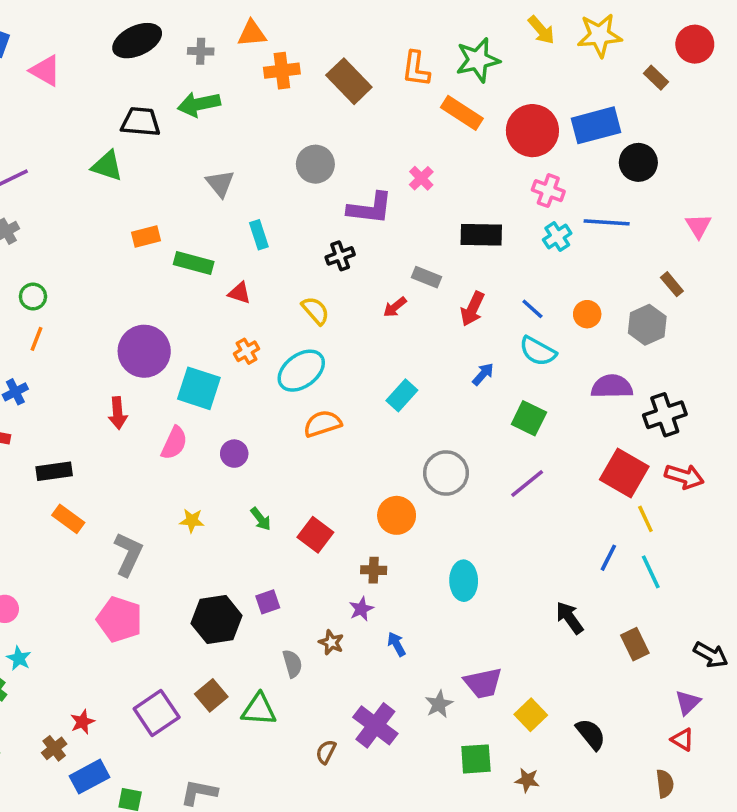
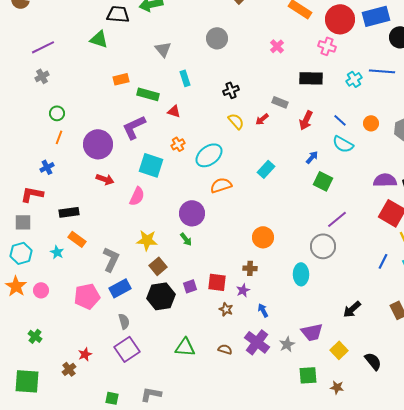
pink cross: (548, 191) -> (327, 46), moved
purple L-shape: (370, 208) -> (134, 127), moved, turned 148
yellow semicircle: (315, 311) -> (236, 121), moved
purple circle: (144, 351) -> (98, 144), moved
purple semicircle: (612, 387) -> (385, 180), moved
red arrow: (118, 413) -> (105, 179), turned -66
green square: (529, 418) -> (323, 181), moved
purple circle: (234, 454) -> (192, 213), moved, size x1.6
gray circle: (446, 473) -> (323, 246), moved
yellow star: (192, 521) -> (147, 240), size x1.5
red square: (315, 535) -> (217, 282), moved, turned -30
black arrow: (570, 618) -> (352, 309), moved, turned -96
pink pentagon: (119, 619) -> (87, 296), moved, turned -30
cyan star: (19, 658) -> (57, 252), moved
gray semicircle: (292, 664) -> (124, 321), moved
brown square: (211, 695) -> (158, 266), moved
purple cross: (375, 725) -> (257, 342), moved
brown semicircle: (326, 752) -> (225, 349), moved, turned 80
blue rectangle: (89, 777) -> (120, 288), moved

